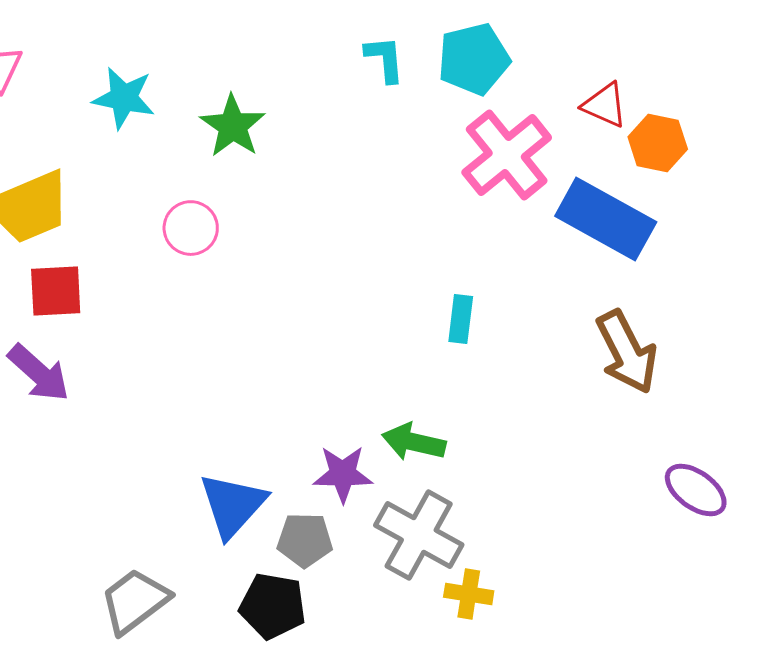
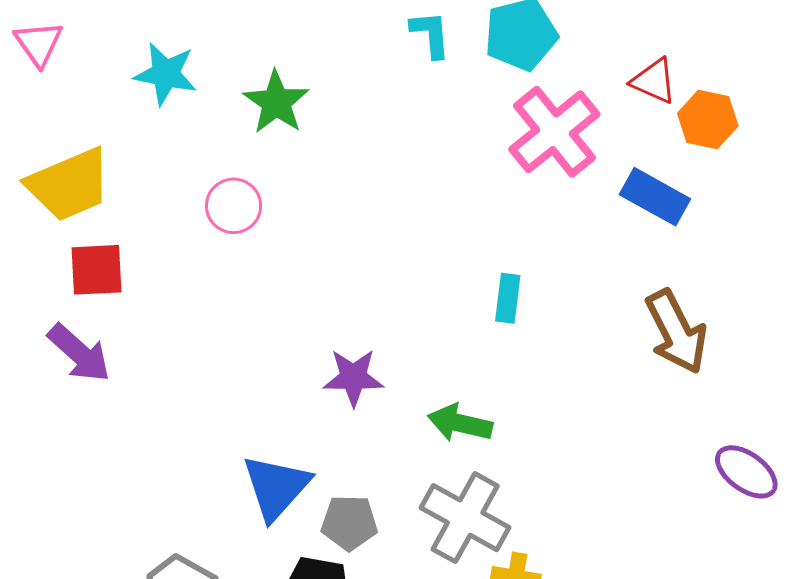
blue rectangle: (606, 219) -> (655, 197), size x0.7
purple star: (343, 474) -> (353, 377), moved

